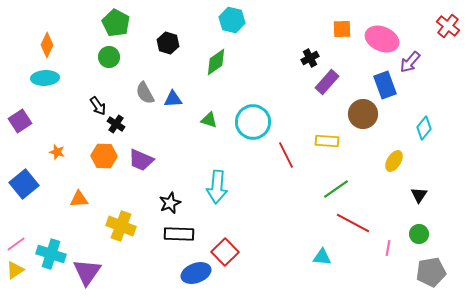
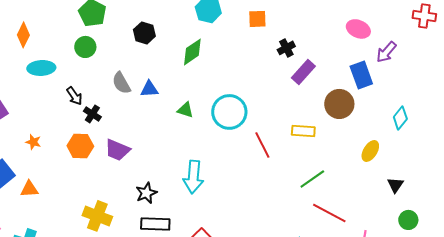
red cross: (448, 26) -> (424, 16), turned -30
orange square: (342, 29) -> (257, 19), moved
pink ellipse: (382, 39) -> (358, 29), size x0.7
cyan ellipse: (45, 78) -> (41, 68), moved
orange triangle: (79, 199) -> (29, 189), moved
green circle: (419, 234) -> (408, 220), moved

